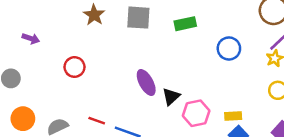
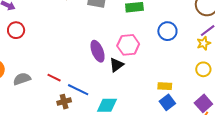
red circle: (74, 67) -> (16, 30), moved
pink hexagon: (196, 113) -> (128, 45), moved

